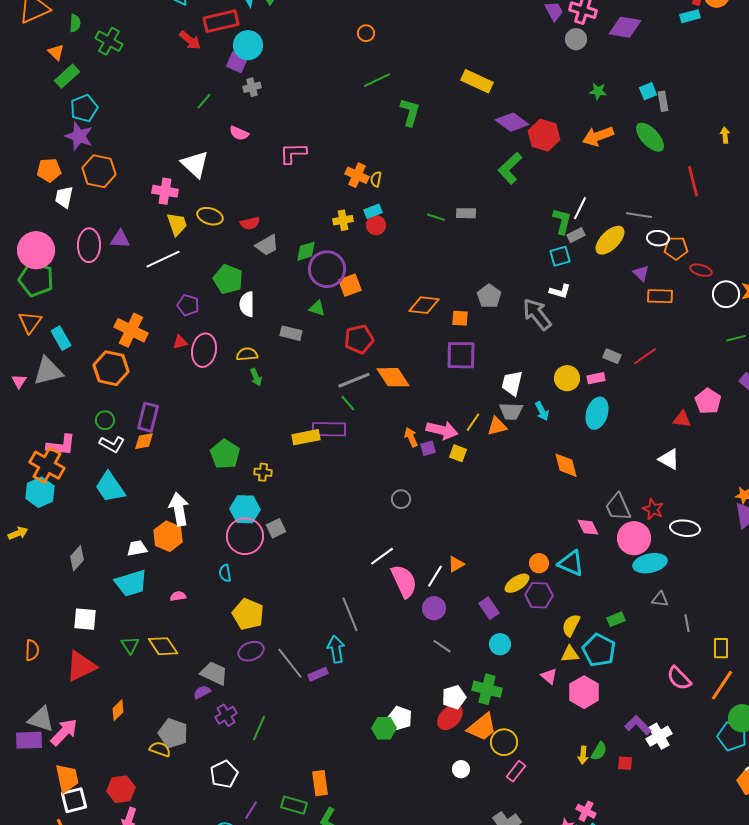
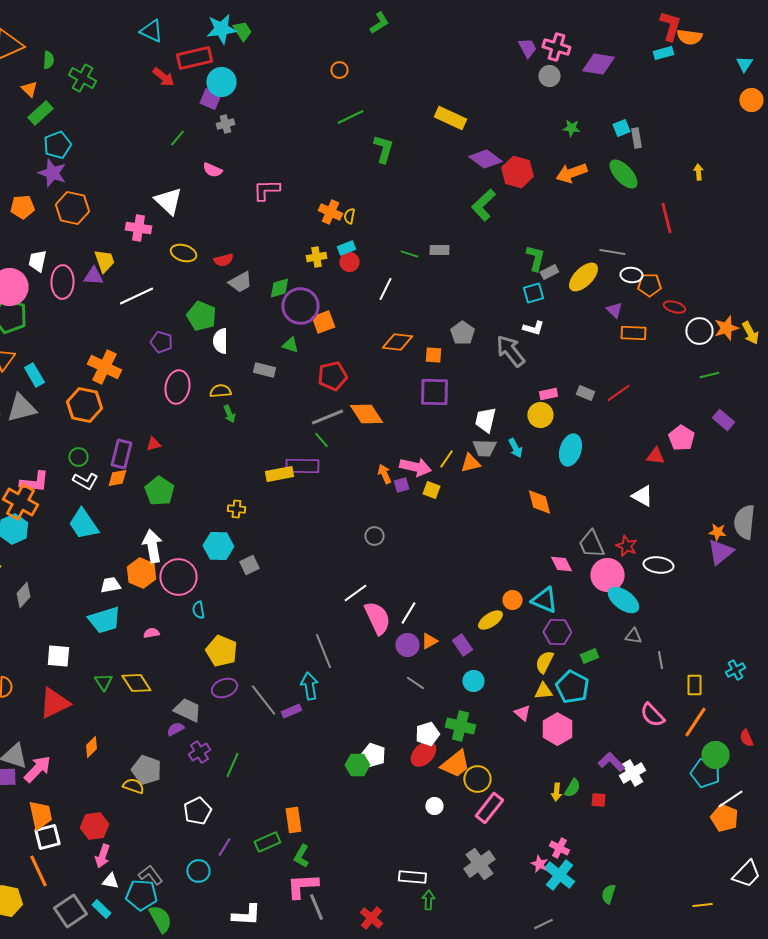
white trapezoid: (64, 197) -> (37, 261), moved
white line: (580, 208) -> (385, 289), moved
yellow trapezoid: (177, 224) -> (104, 261), moved
red triangle: (180, 342) -> (153, 444), moved
pink rectangle: (596, 378) -> (548, 394), moved
green pentagon: (225, 454) -> (159, 491), moved
pink circle: (245, 536) -> (178, 577), moved
gray diamond: (77, 558) -> (23, 595), moved
cyan ellipse: (650, 563) -> (623, 600), turned 48
orange triangle: (456, 564) -> (429, 641), moved
purple hexagon: (539, 595) -> (557, 632), moved
pink rectangle: (516, 771) -> (489, 808), size x1.4
green rectangle: (294, 805) -> (267, 842), turned -40

